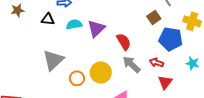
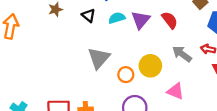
black triangle: (48, 19) -> (89, 15), turned 40
red semicircle: (124, 42) -> (170, 20), moved

